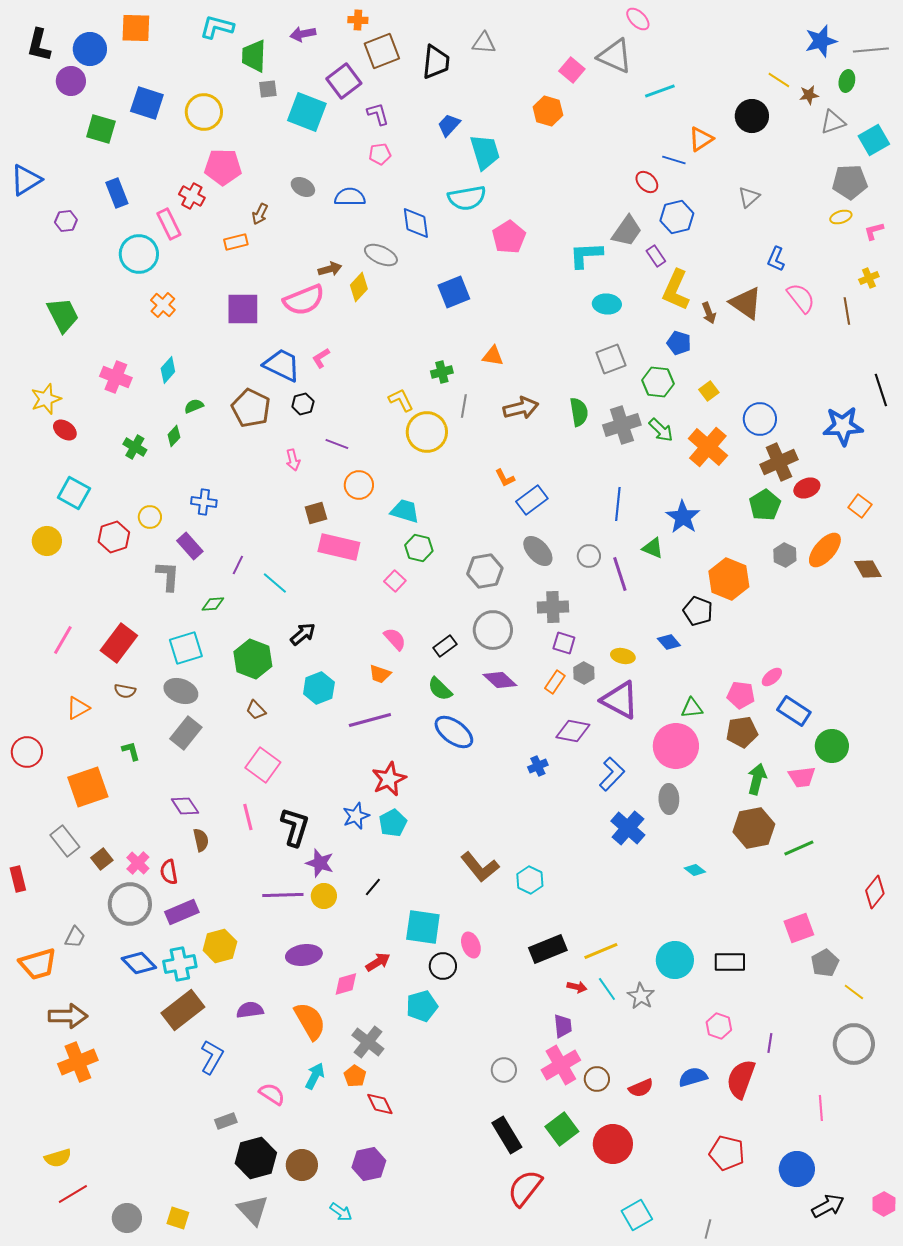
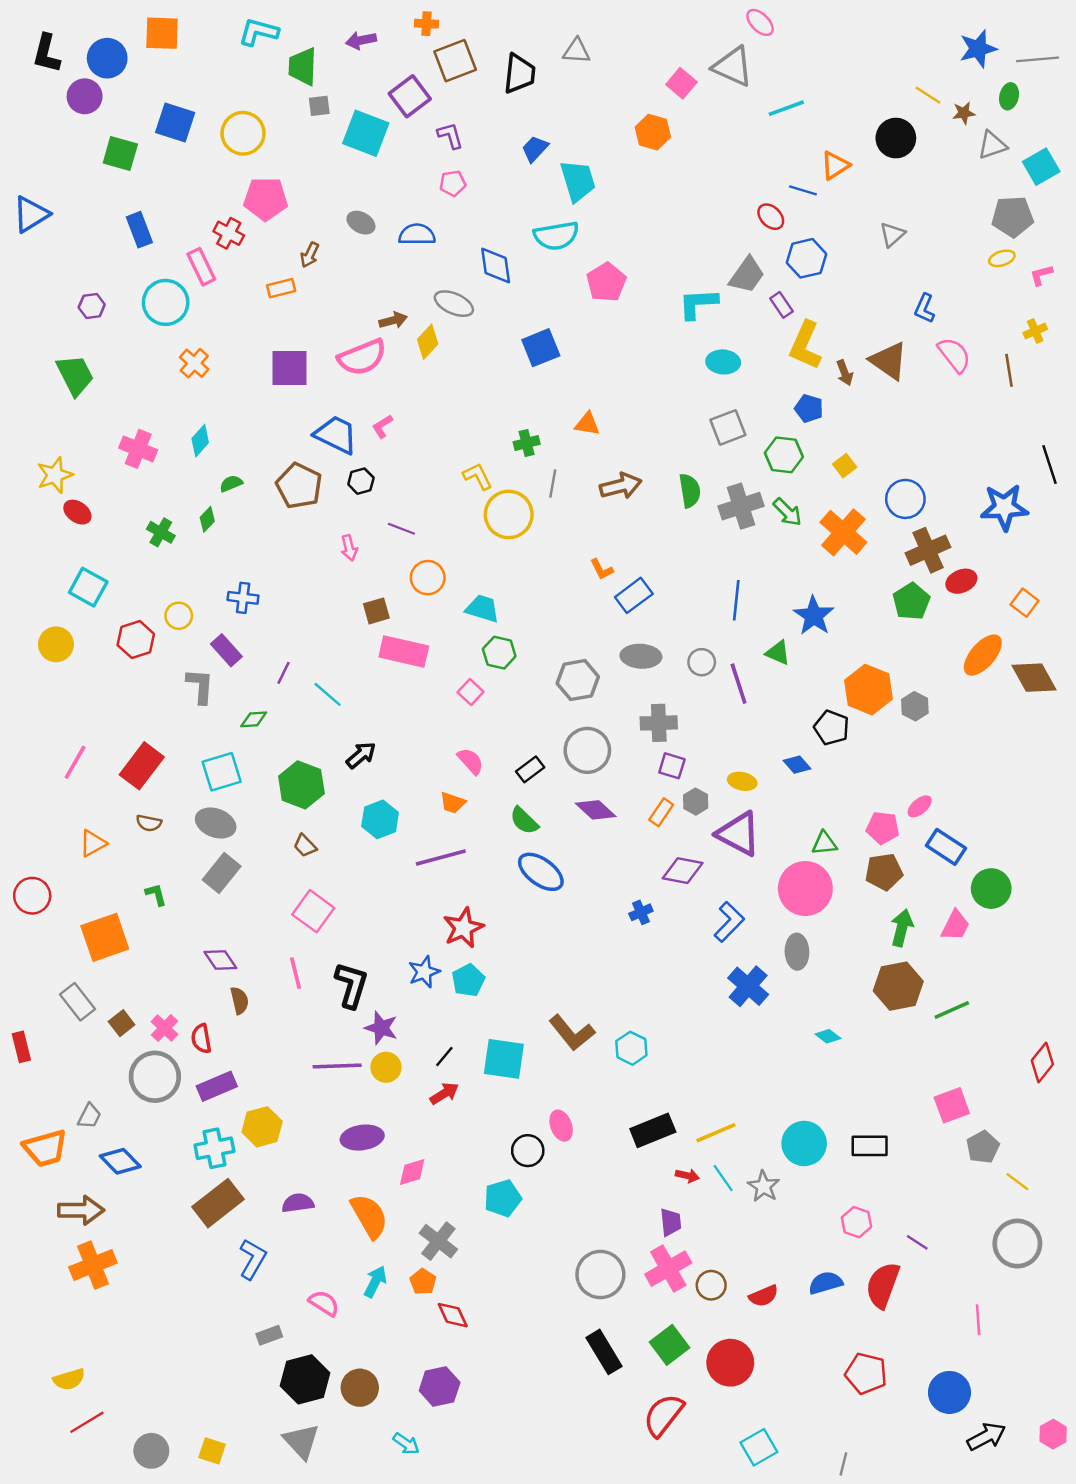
purple hexagon: (66, 221) -> (92, 306), moved
gray ellipse: (538, 551) -> (641, 656), turned -44
gray hexagon: (785, 555) -> (915, 706), moved
brown diamond: (868, 569) -> (1034, 678), size x1.4
pink trapezoid: (802, 777) -> (955, 925), turned -56
cyan square: (423, 927) -> (504, 1059), moved
red arrow: (378, 962) -> (444, 1093), moved
blue diamond: (139, 963) -> (120, 1161), moved
purple line: (770, 1043) -> (917, 1242), turned -66
gray circle: (504, 1070) -> (600, 1275), size x1.6
red semicircle: (525, 1188) -> (664, 1415), moved

